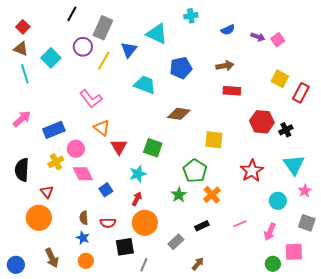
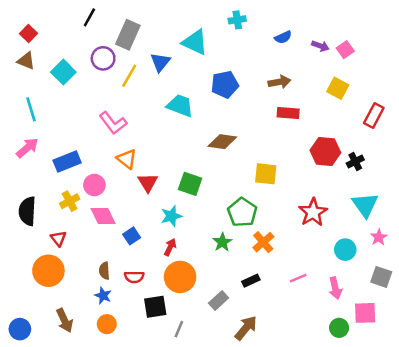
cyan line: (25, 74) -> (31, 109), moved
yellow square: (280, 79) -> (338, 88), moved
pink arrow: (270, 232) -> (335, 288), turned -36
brown arrow: (198, 264) -> (246, 328), size x1.5

